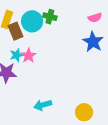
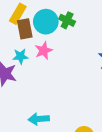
pink star: (29, 56) -> (44, 51), moved

